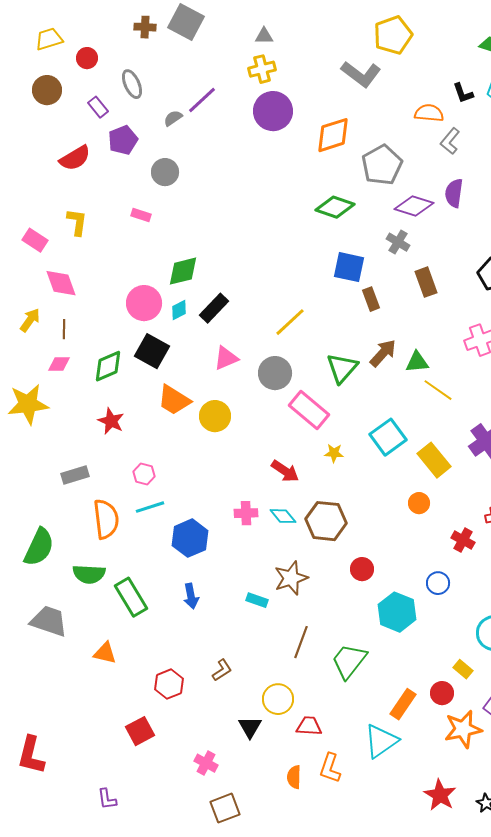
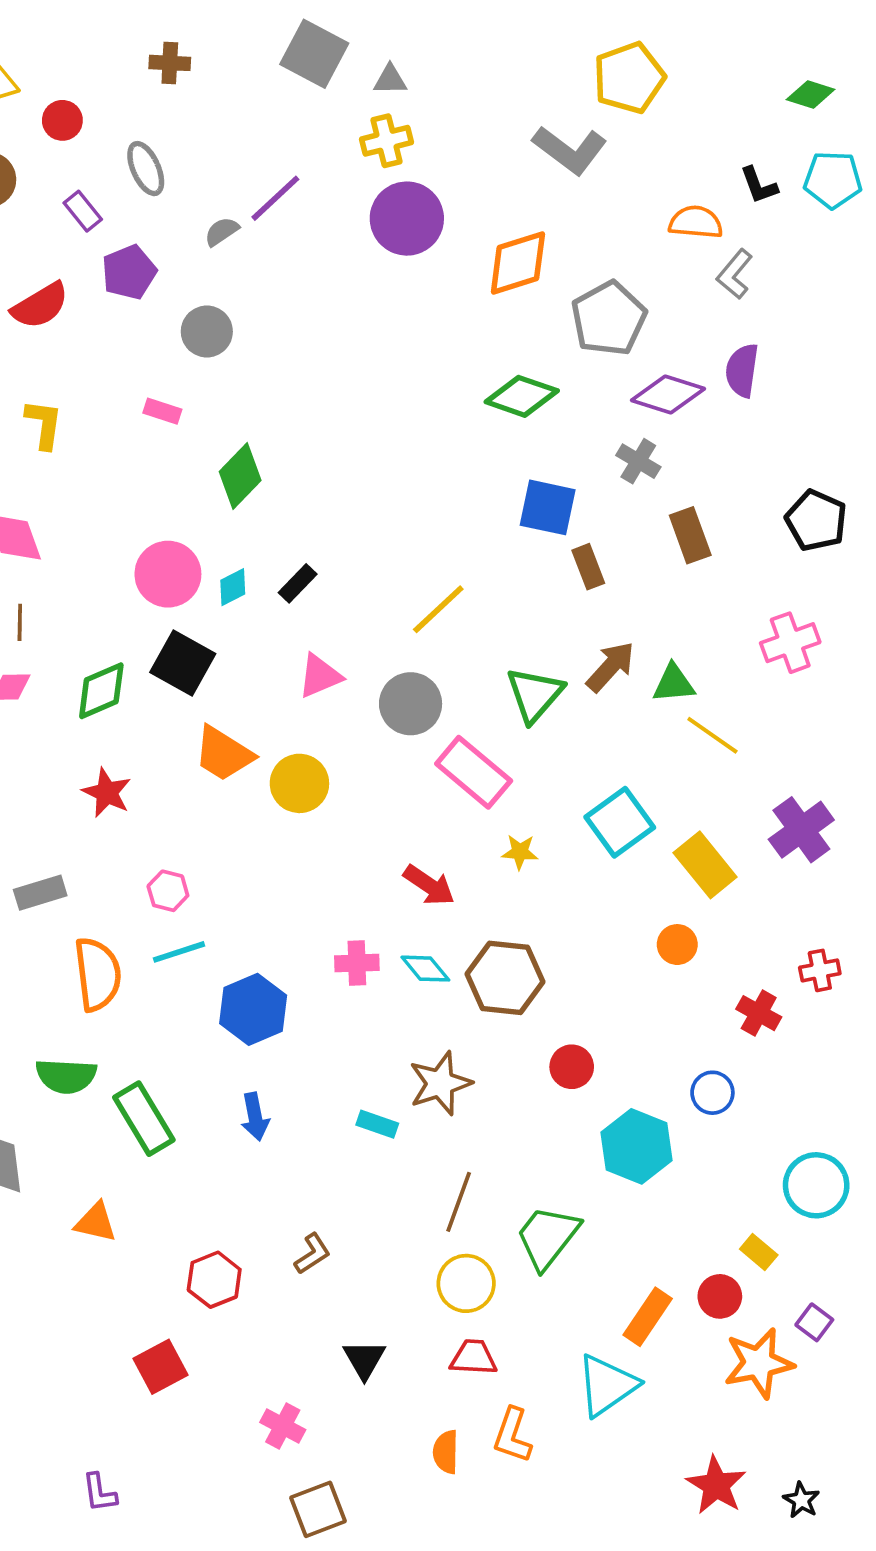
gray square: (186, 22) -> (314, 54), moved
green diamond: (183, 271) -> (240, 476), moved, turned -32
black rectangle: (214, 308) -> (298, 583), size x0.7
yellow circle: (278, 699) -> (466, 1283), moved

